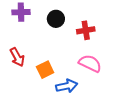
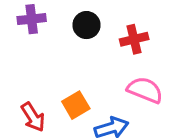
red arrow: (17, 57) -> (33, 117), moved

